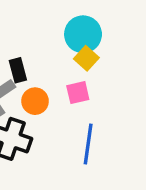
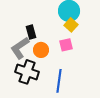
blue line: (88, 144) -> (59, 81), moved

